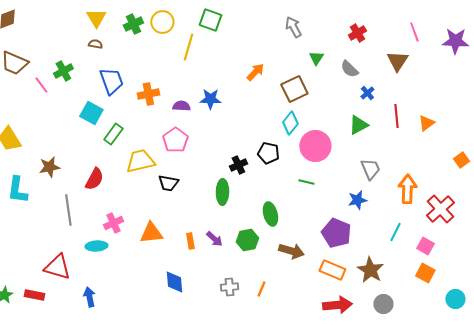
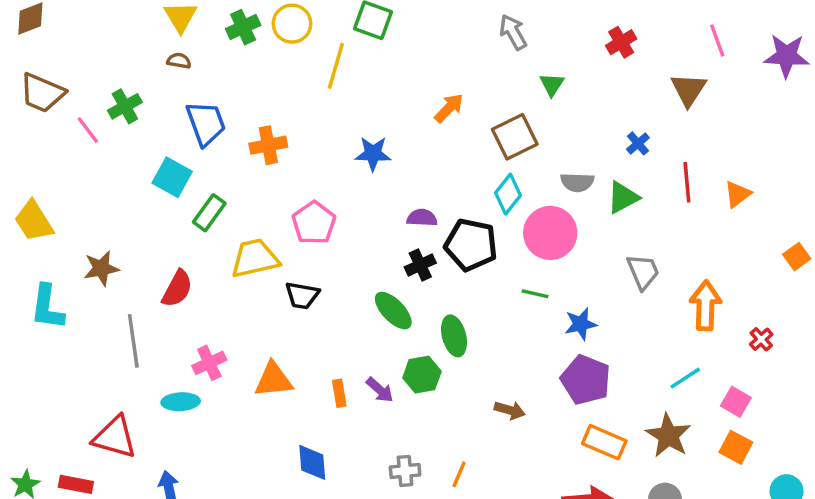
gray semicircle: (349, 69) -> (577, 182), moved, turned -42
purple semicircle: (181, 106) -> (422, 218), moved
black pentagon: (268, 153) -> (471, 245), size x1.4
green ellipse: (222, 192) -> (393, 311), turned -45
blue star: (357, 200) -> (581, 324), moved
red cross: (440, 209) -> (761, 339), size x0.5
green ellipse: (270, 214) -> (454, 336), moved
cyan line: (395, 232) -> (685, 378), turned 30
green hexagon: (247, 240) -> (422, 375), moved
brown arrow: (291, 251) -> (510, 410), size x0.7
orange rectangle: (332, 270) -> (604, 442), moved
brown star: (370, 270) -> (668, 435), moved

